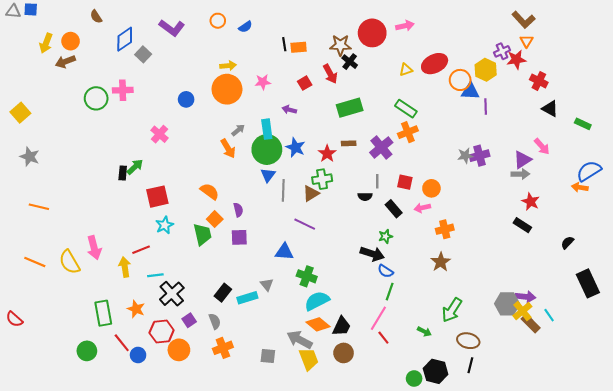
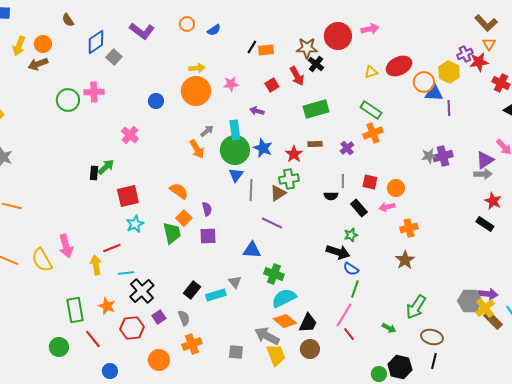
black line: (284, 44) -> (252, 47), turned 40
purple cross: (381, 147) -> (347, 148), size x0.6
orange circle: (179, 350) -> (159, 360), moved
blue circle: (138, 355) -> (110, 371), moved

